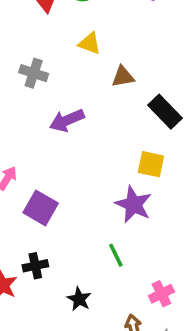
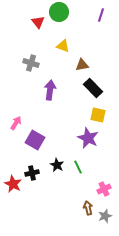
black rectangle: (165, 112) -> (93, 88), moved
purple arrow: (67, 120) -> (50, 90), turned 120
black star: (79, 299) -> (57, 165), moved

